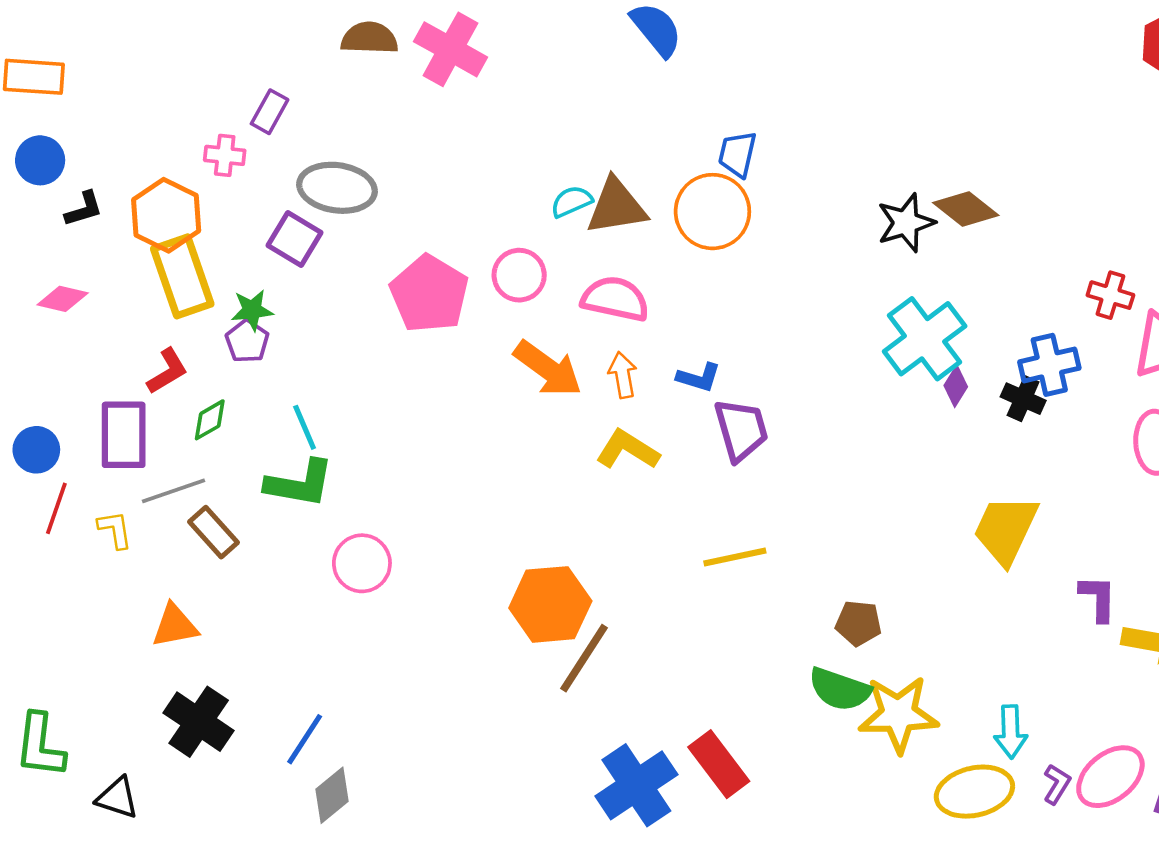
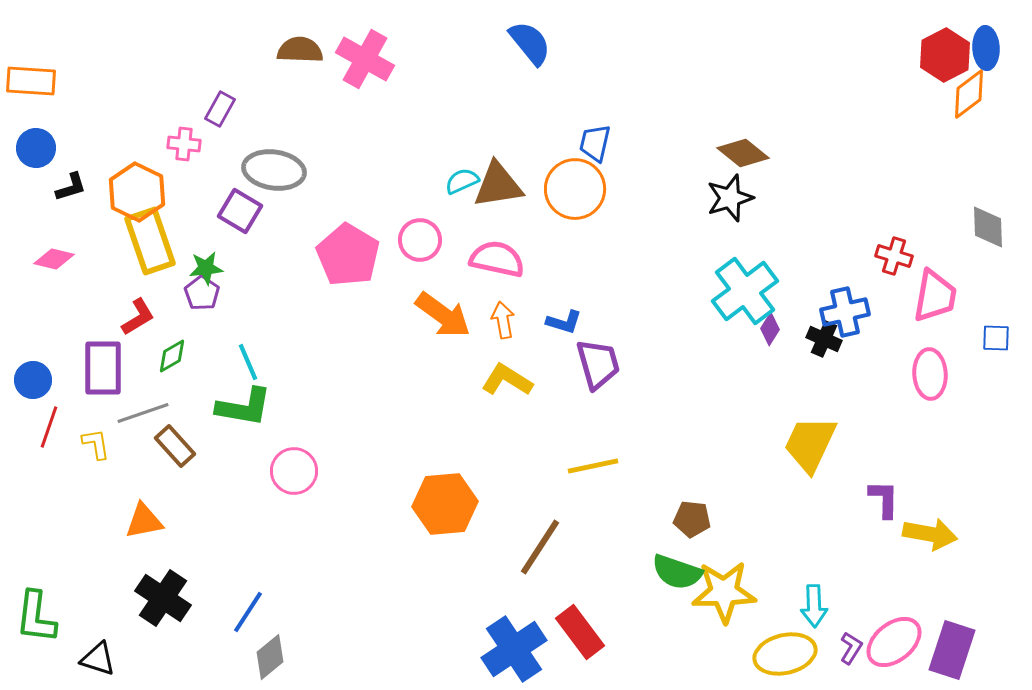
brown diamond: (966, 209) -> (743, 153), moved
brown line: (584, 658) -> (540, 547), moved

